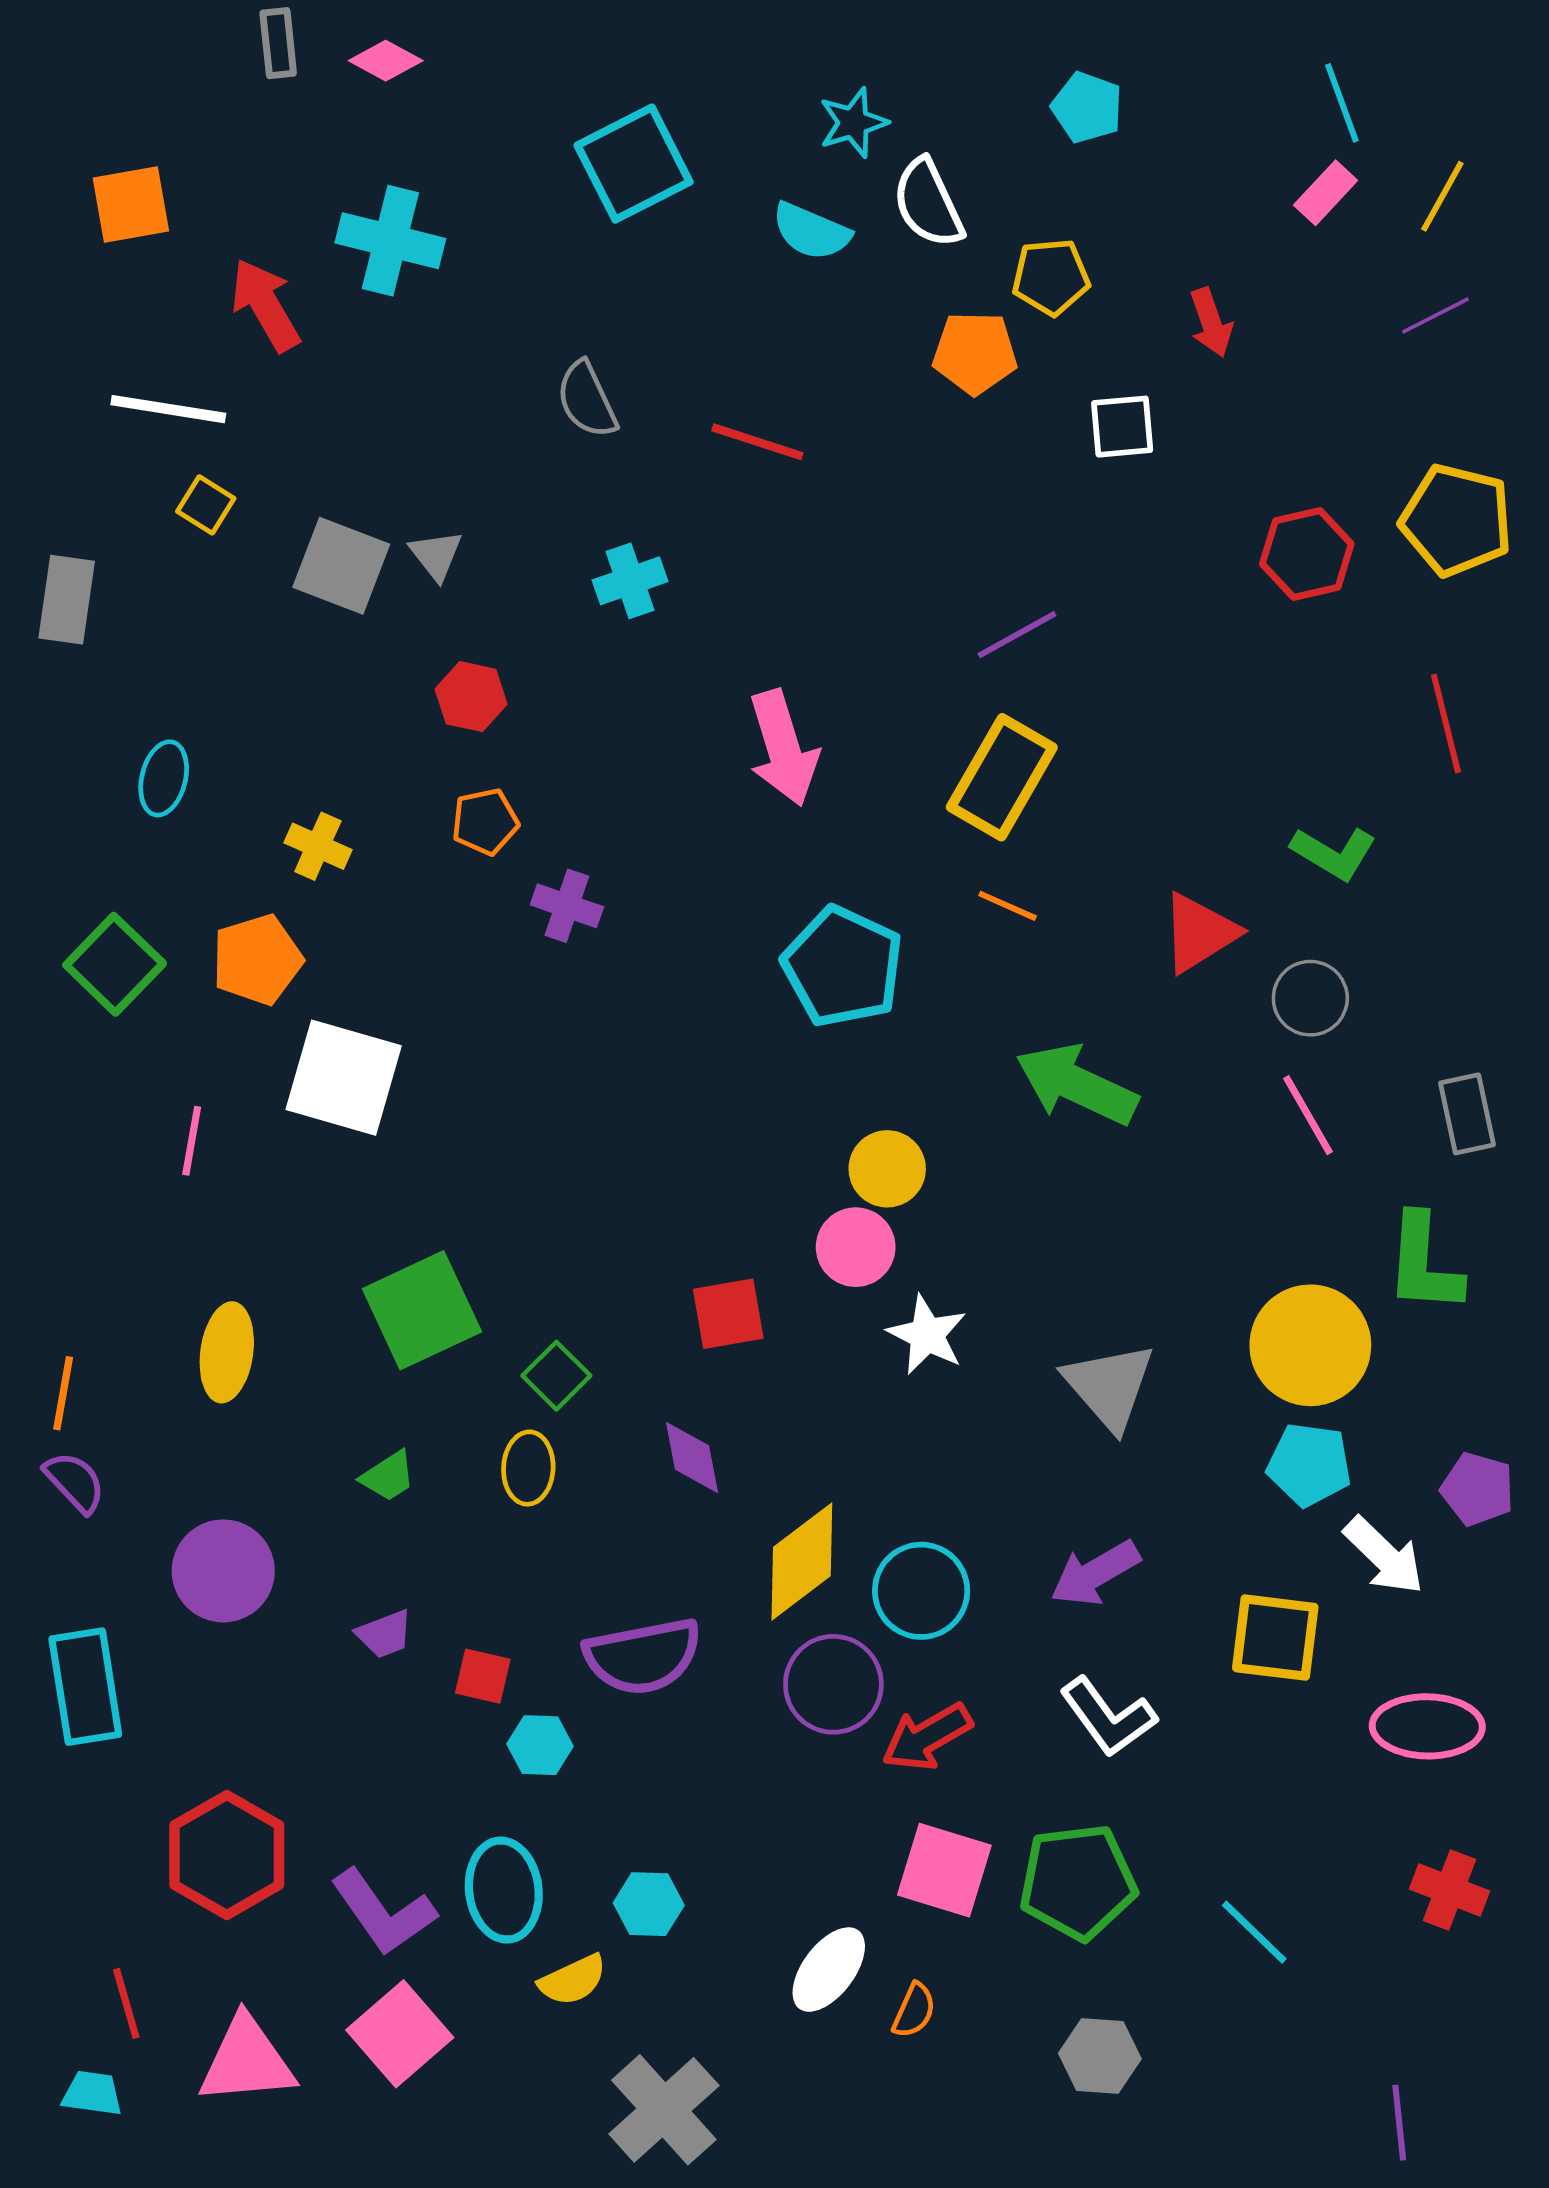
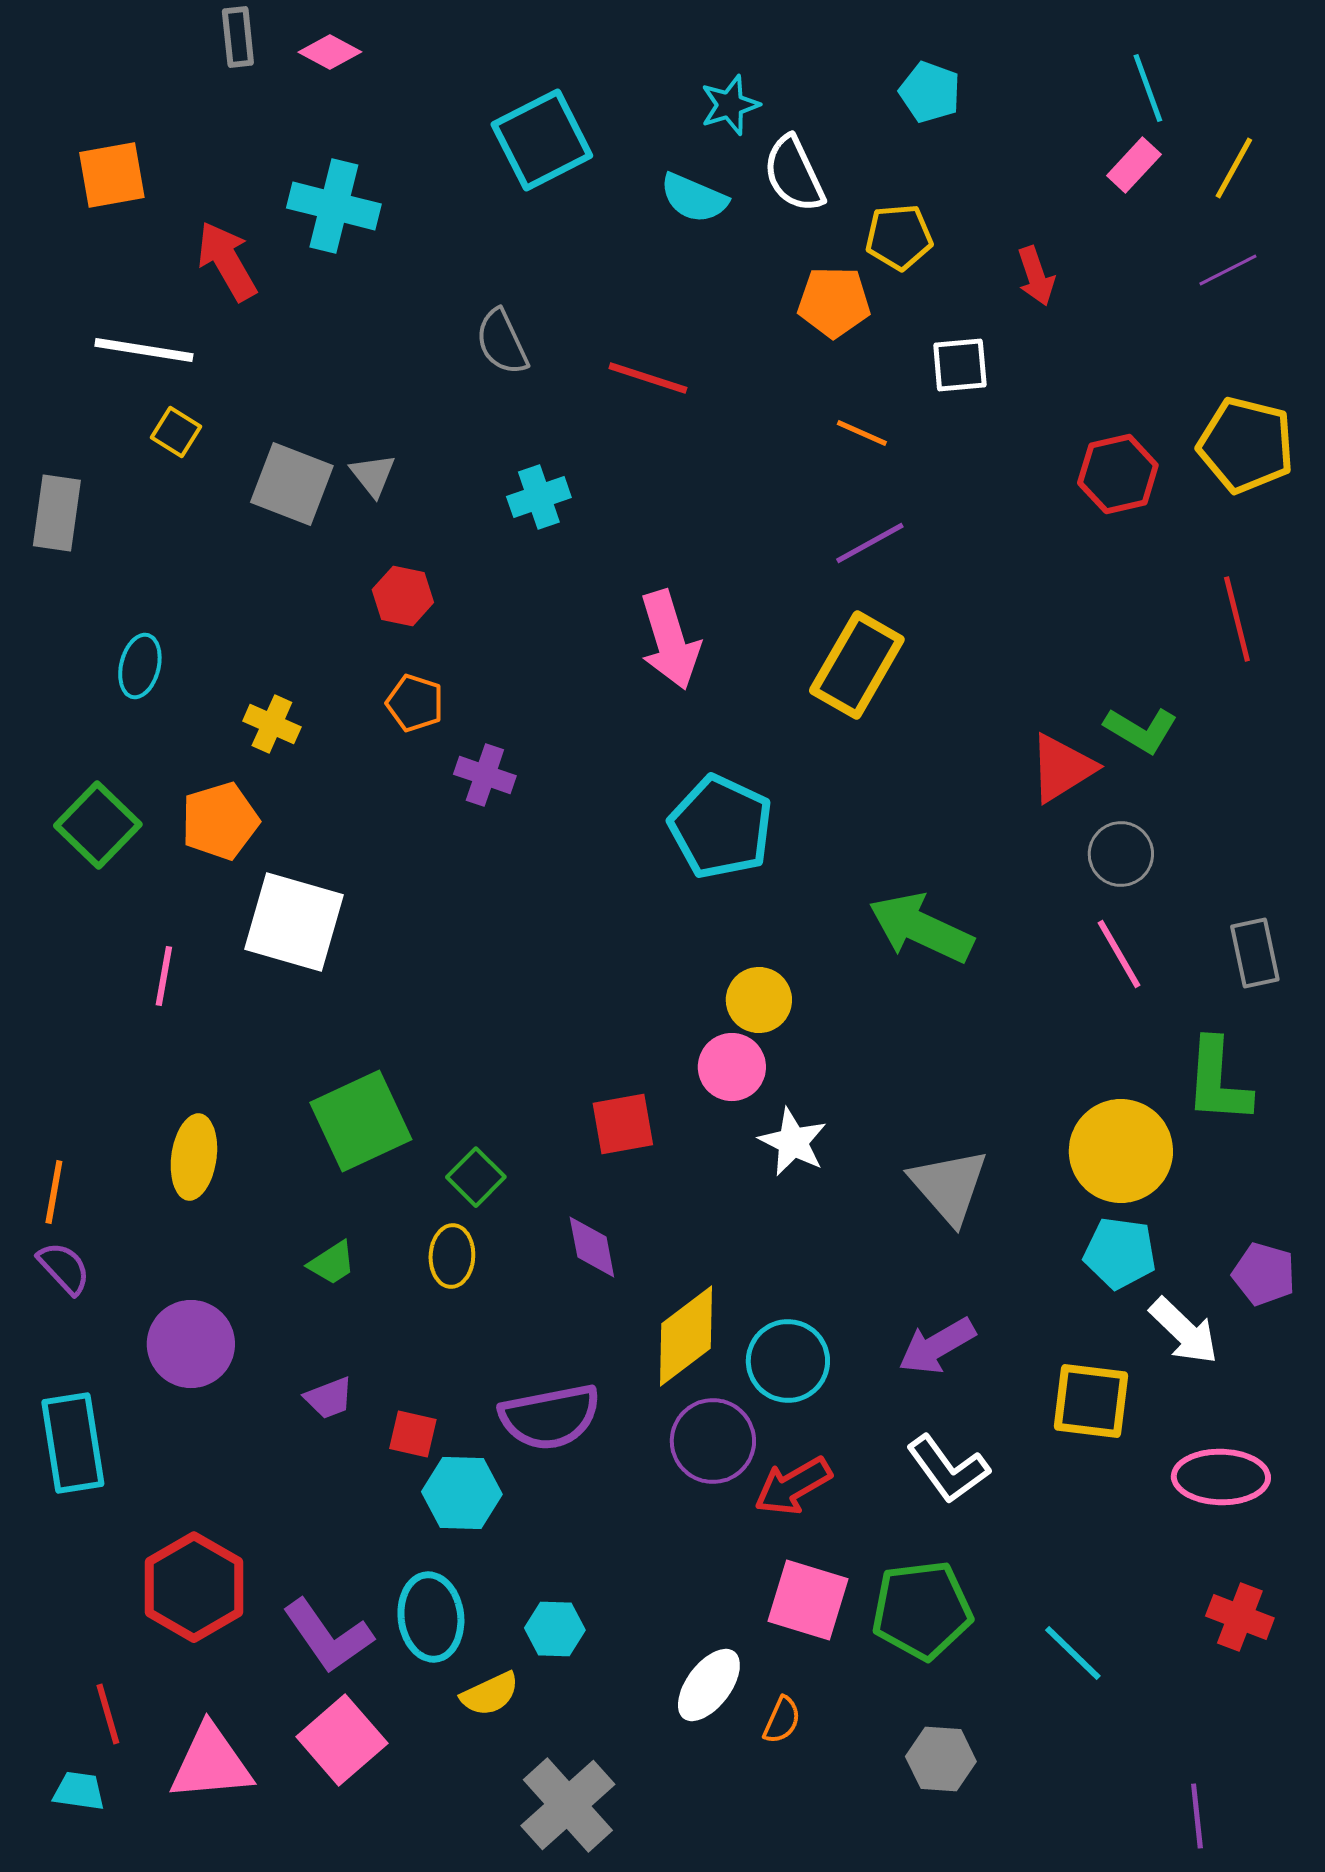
orange pentagon: (485, 822) -> (415, 703), turned 30
orange line: (1008, 906) -> (862, 433), moved
red triangle: (1199, 933) -> (1062, 768), moved
cyan hexagon: (540, 1745) -> (462, 1493), size x1.4

